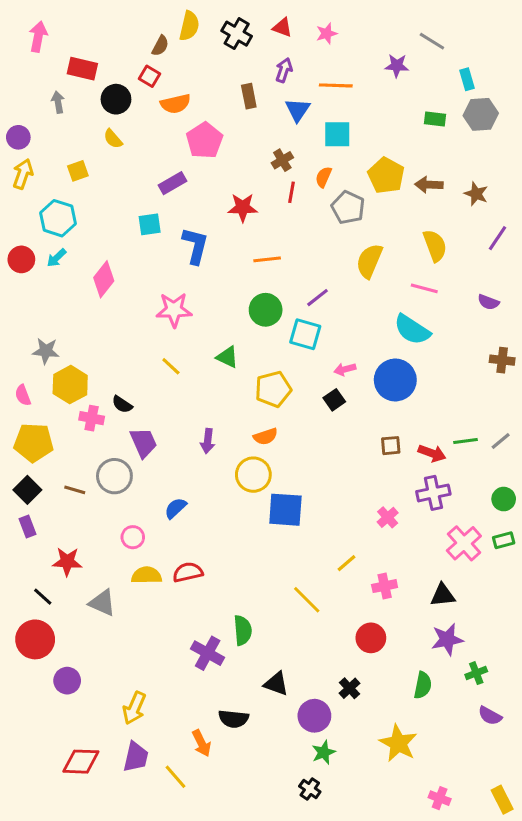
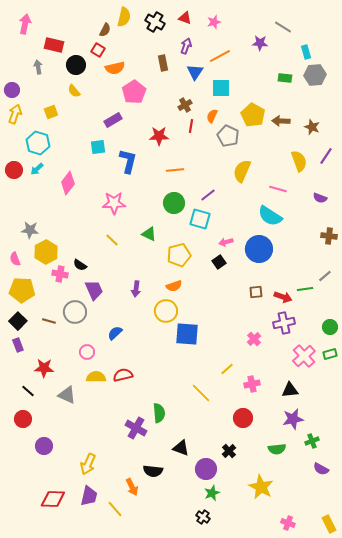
orange line: (336, 85) -> (220, 56), turned -30
yellow semicircle: (435, 246) -> (299, 161), moved
gray line: (501, 441) -> (325, 276), moved
red circle: (35, 639) -> (23, 419), size x0.7
green semicircle: (423, 685) -> (277, 449), turned 72

